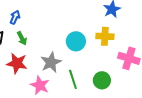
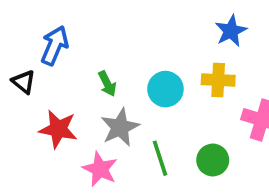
blue arrow: (15, 17) -> (55, 45), size x1.5
green arrow: (22, 38) -> (107, 84), moved

